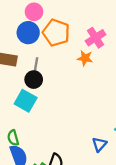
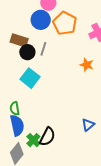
orange star: (85, 58) -> (87, 65), moved
black circle: (34, 80) -> (27, 52), moved

